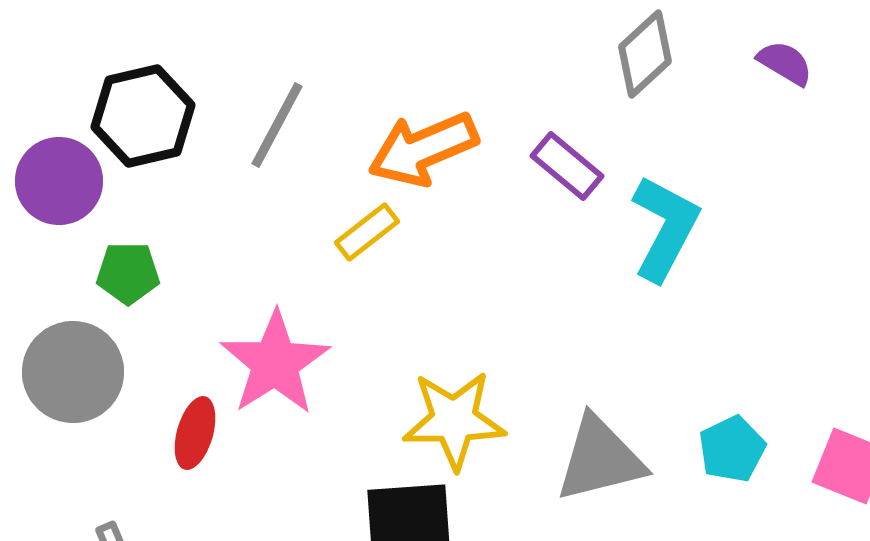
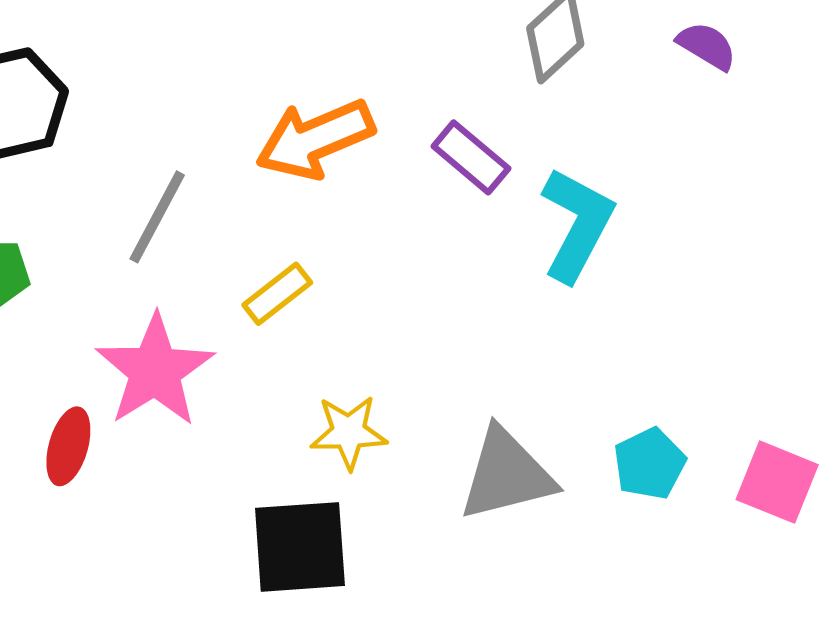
gray line: (277, 125) -> (157, 217), moved
yellow rectangle: (367, 232) -> (277, 294), moved
yellow star: (454, 420) -> (349, 432), size x0.7

